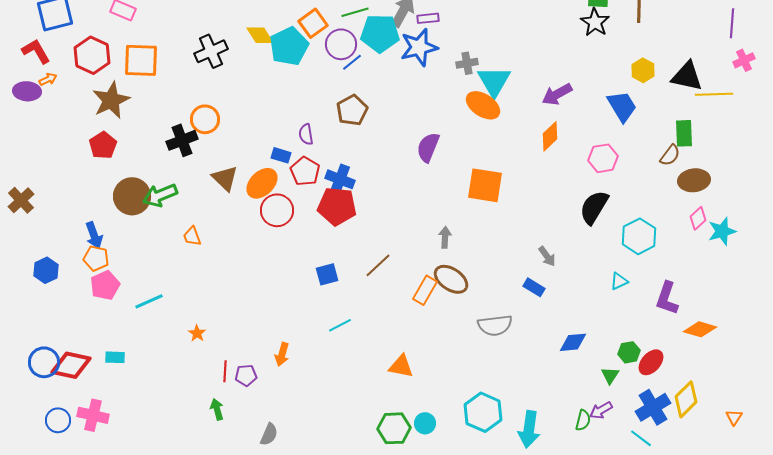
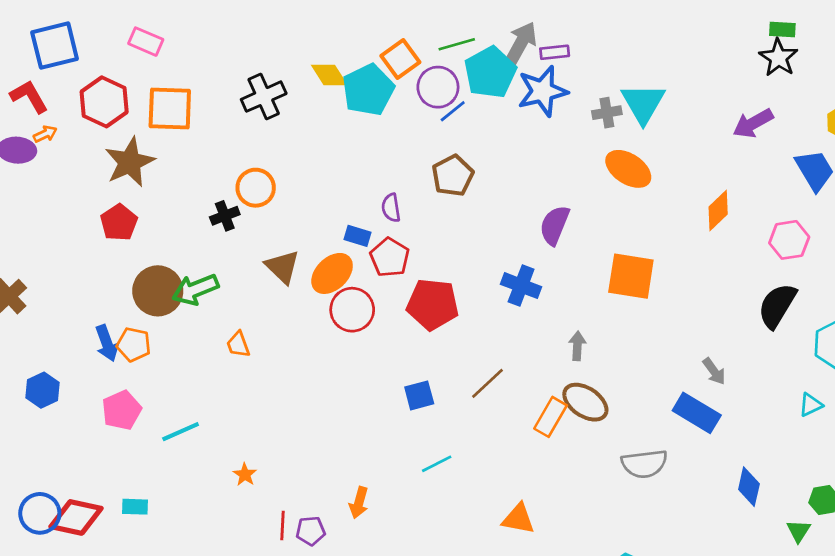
cyan pentagon: (380, 33) -> (490, 72), turned -30
cyan triangle: (494, 81) -> (643, 103), moved
purple arrow: (557, 94) -> (753, 123), moved
black cross: (182, 140) -> (225, 216), size x0.7
blue cross: (340, 179) -> (521, 286), moved
orange pentagon: (96, 258) -> (134, 345), moved
blue rectangle: (534, 287) -> (697, 413), size x1.6
blue diamond: (573, 342) -> (749, 487), turned -72

